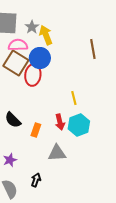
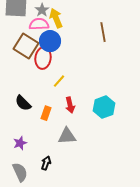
pink semicircle: (18, 45) -> (39, 24), moved
yellow line: (74, 98) -> (59, 81), moved, turned 56
cyan hexagon: (79, 125) -> (104, 107), moved

